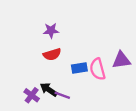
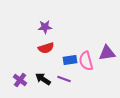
purple cross: (32, 95) -> (20, 80), moved
purple line: (62, 95) -> (64, 79), moved

